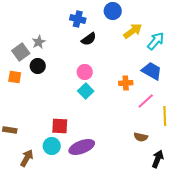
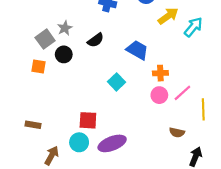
black semicircle: (89, 39) -> (96, 40), moved
blue trapezoid: (152, 71) -> (137, 50), moved
pink circle: (85, 72) -> (159, 95), moved

